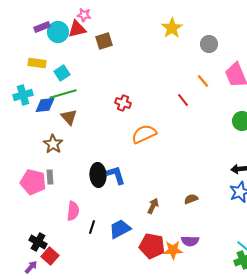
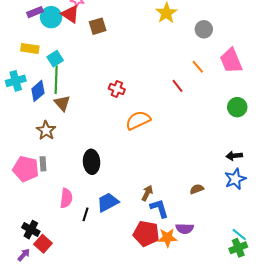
red triangle: (77, 29) -> (70, 14), turned 48
green line: (63, 94) -> (56, 80), turned -72
blue diamond: (45, 105) -> (38, 91), turned -35
blue L-shape: (116, 175) -> (159, 208), moved
brown semicircle: (191, 199) -> (197, 189), moved
blue trapezoid: (120, 229) -> (108, 202), moved

